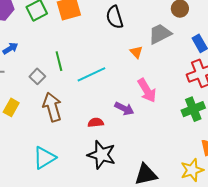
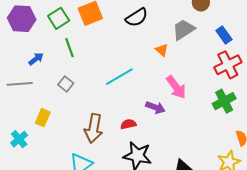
black semicircle: (115, 17) -> (137, 17), turned -100
green line: (59, 61) -> (69, 48), moved
brown arrow: (52, 107) -> (94, 128), moved, turned -148

